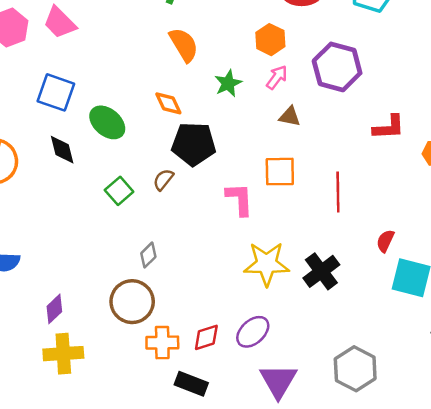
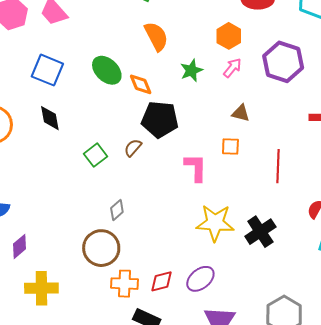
brown triangle: (290, 116) -> (241, 113), moved
green ellipse: (107, 122) -> (107, 70), moved
orange square: (280, 172) -> (230, 147), size x0.7
purple diamond: (54, 309) -> (20, 246), moved

